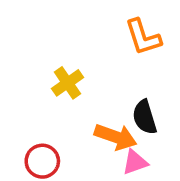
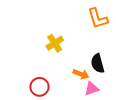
orange arrow: (116, 137) -> (81, 74), size x0.7

